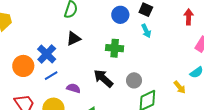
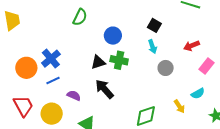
blue circle: (120, 15) -> (113, 36), moved
red arrow: (189, 17) -> (191, 46), moved, turned -119
black triangle: (74, 39) -> (98, 62), moved
gray circle: (134, 80) -> (166, 68), moved

